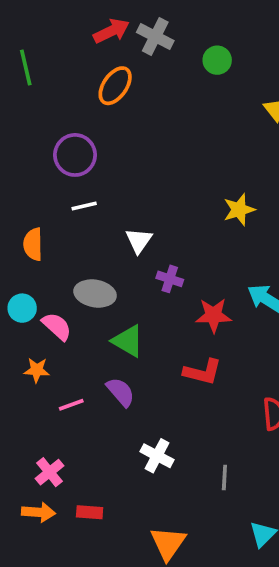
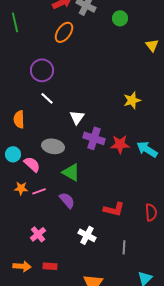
white line: (84, 206) -> (47, 98), turned 56
purple cross: (170, 279) -> (94, 138), size x1.5
red star: (214, 315) -> (120, 144), moved
red L-shape: (203, 372) -> (114, 209), moved
pink line: (71, 405) -> (39, 191), moved
pink cross: (49, 472) -> (38, 234), moved

